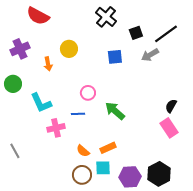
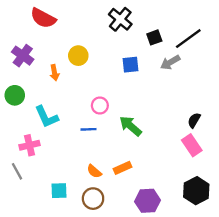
purple cross: (20, 49) -> (23, 56), turned -30
pink cross: (56, 128) -> (29, 145), moved
cyan square: (103, 168) -> (59, 191), moved
black hexagon: (159, 174) -> (196, 191), moved

